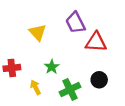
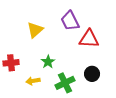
yellow triangle: (38, 32) -> (35, 30), turned 30
yellow arrow: (36, 87) -> (33, 81), turned -72

